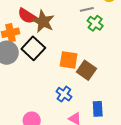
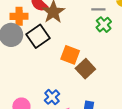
blue cross: (64, 94) -> (52, 97), moved

